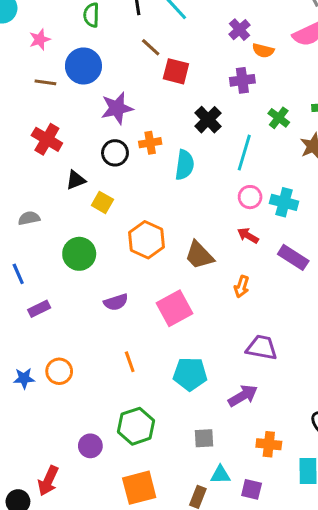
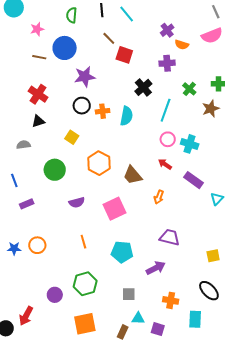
orange cross: (150, 143) -> (103, 111), moved
black triangle: (76, 180) -> (38, 121), moved

